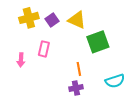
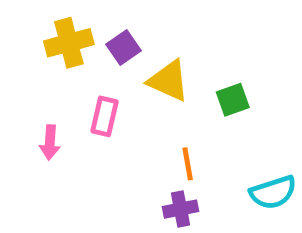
yellow triangle: (77, 20) -> (169, 81), moved
green square: (98, 42) -> (233, 100), size x0.6

